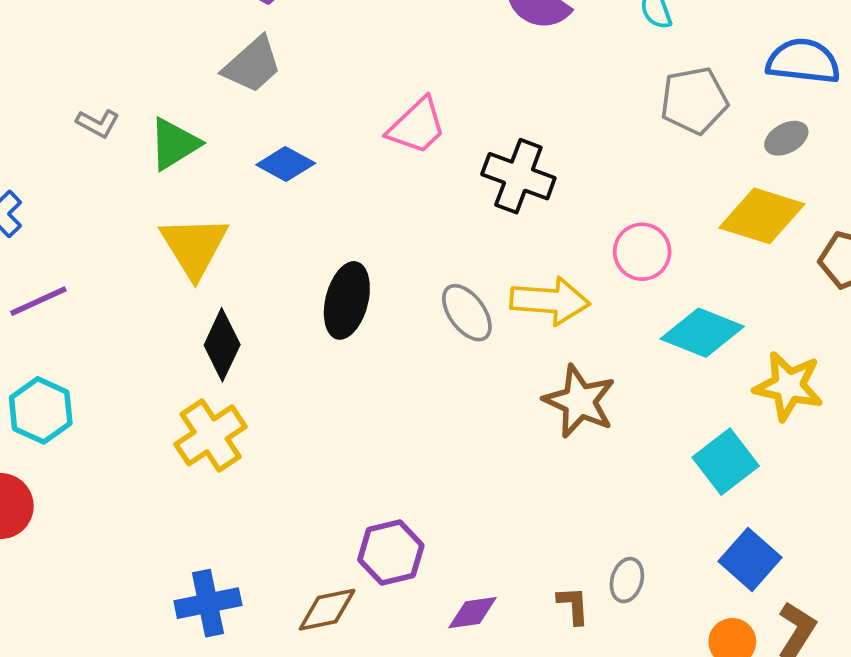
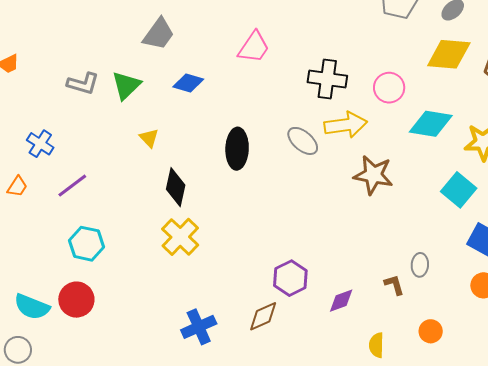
gray L-shape: (98, 123) -> (83, 83), size x1.4
black cross: (518, 176) -> (327, 79), moved
yellow triangle: (194, 247) -> (149, 138), size x0.5

